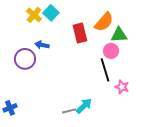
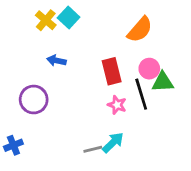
red rectangle: (80, 33) -> (112, 71), moved
green triangle: (119, 35) -> (163, 82), moved
purple circle: (25, 59) -> (34, 100), moved
pink star: (122, 87) -> (117, 105), moved

